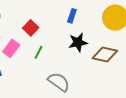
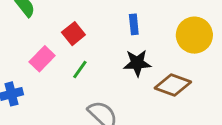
blue rectangle: (72, 16) -> (134, 24), turned -32

